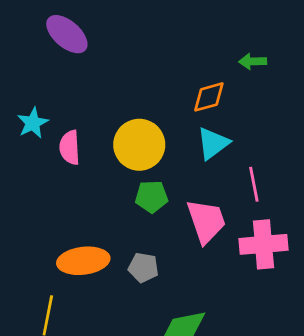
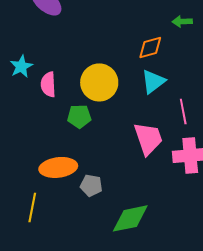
green pentagon: (152, 197) -> (79, 116), moved
gray pentagon: (143, 268) -> (91, 185), moved

